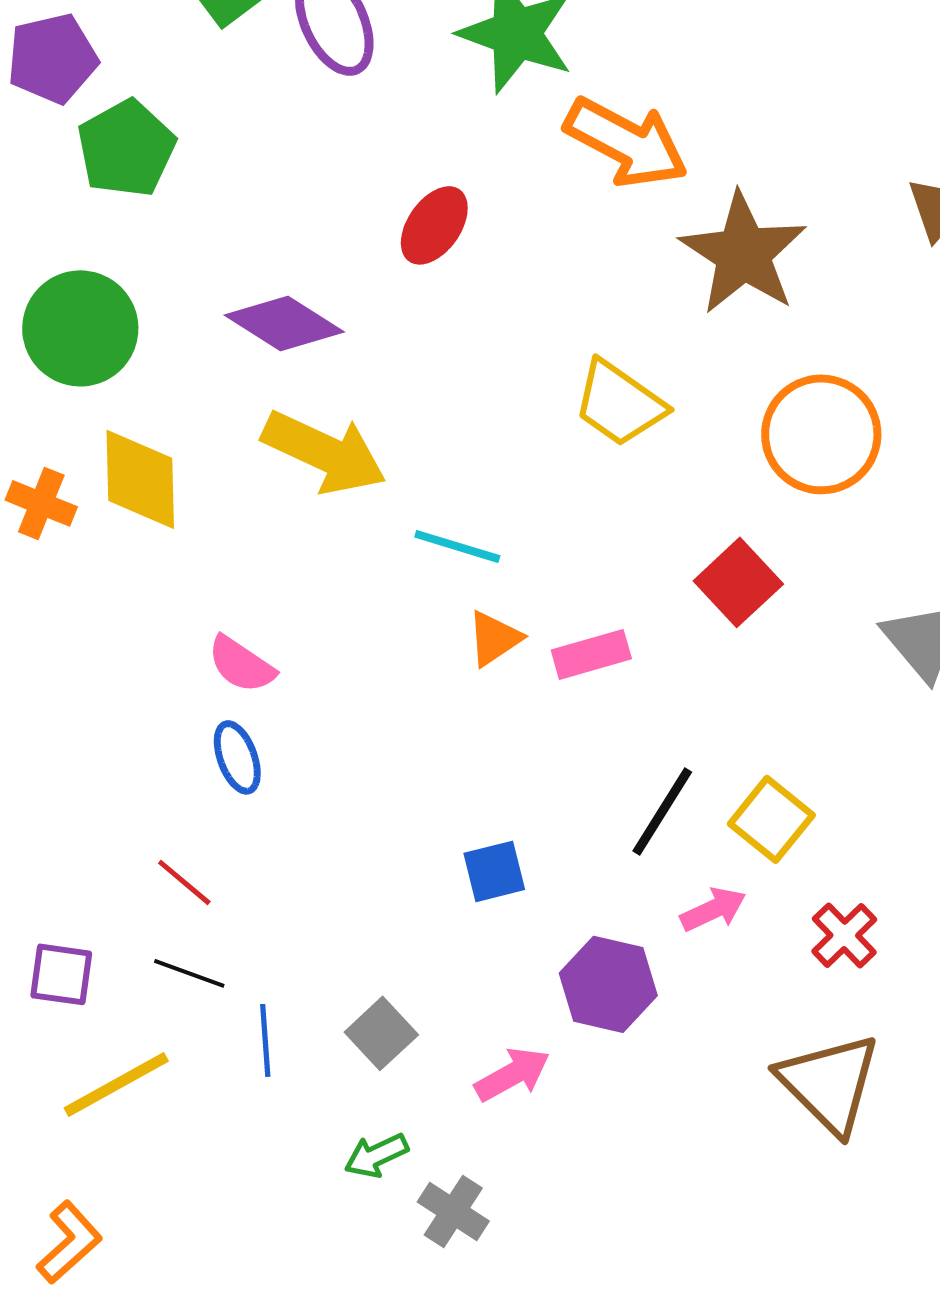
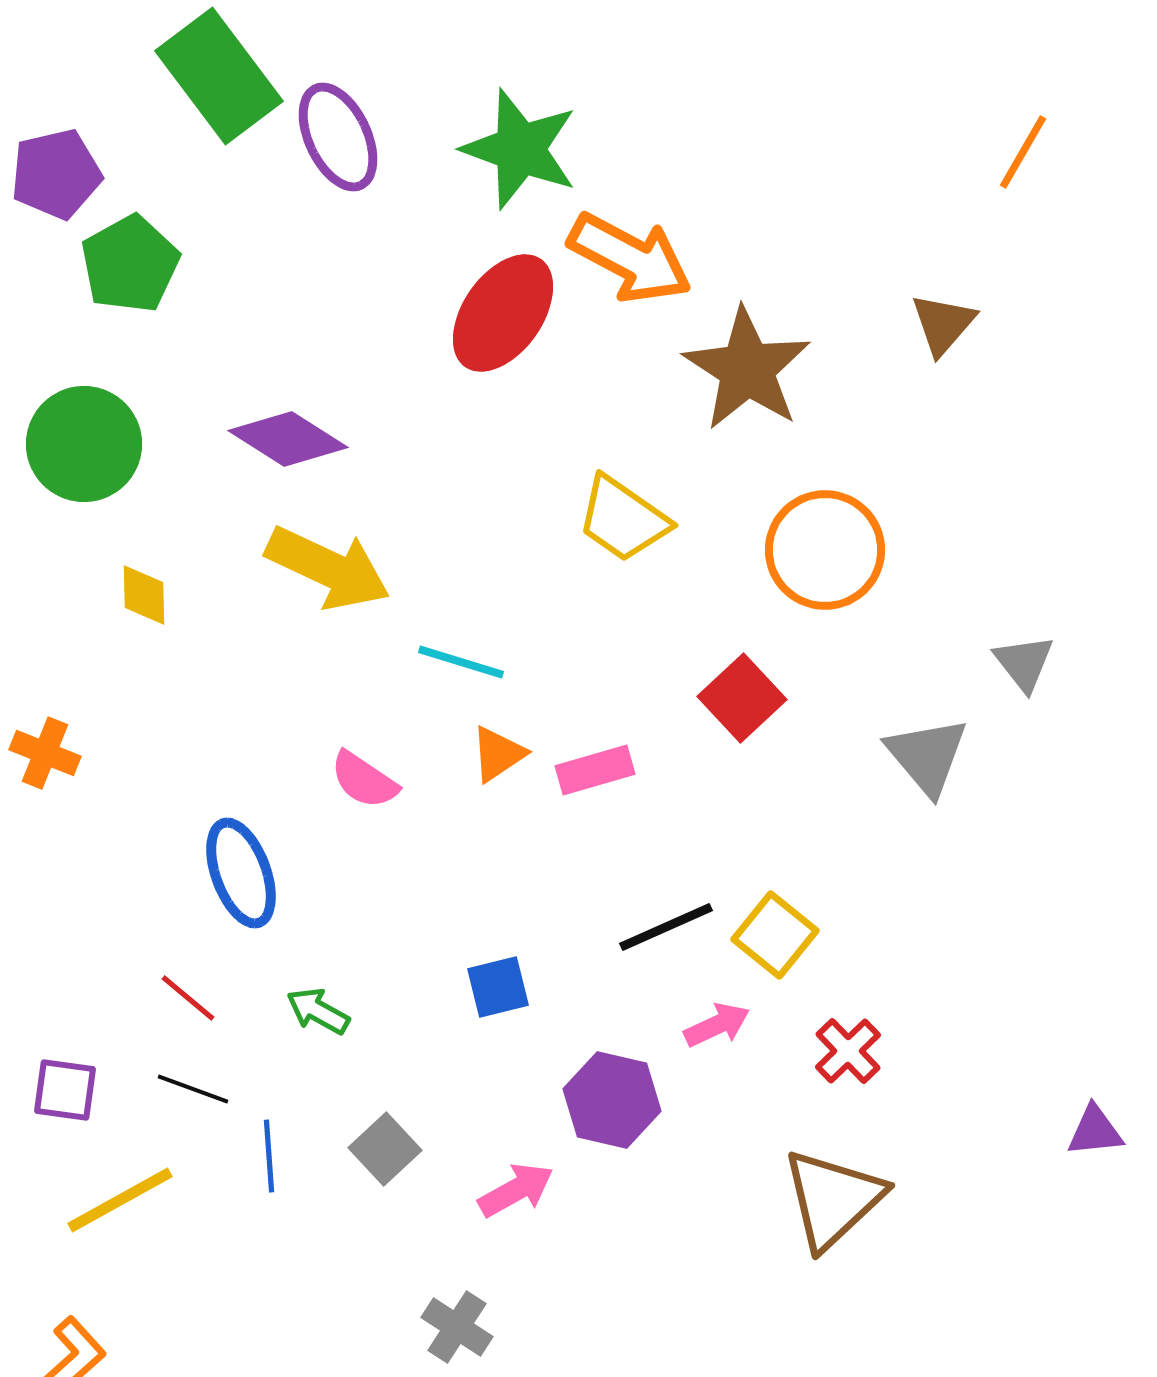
red ellipse: (434, 225) -> (503, 313), moved, size x1.5
yellow diamond: (140, 479) -> (144, 595), size x0.6
orange cross: (41, 503) -> (45, 753), moved
pink semicircle: (241, 664) -> (364, 780), moved
blue ellipse: (237, 757) -> (241, 873), size x1.5
black line: (662, 811) -> (666, 927), turned 34
brown triangle: (829, 1083) -> (833, 1199), turned 32
green arrow: (376, 1155) -> (318, 1011), moved, turned 54

